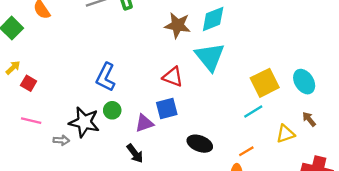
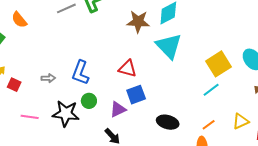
red triangle: (173, 77) -> (127, 68), moved
pink line: (31, 121) -> (30, 117), moved
yellow triangle: (285, 134) -> (241, 121), moved
gray arrow: (61, 140) -> (48, 78), moved

